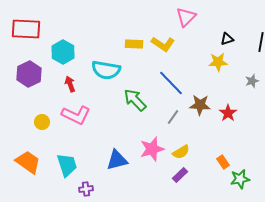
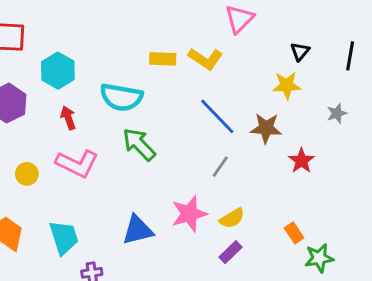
black triangle: (227, 39) -> (300, 51), turned -32
green arrow: (135, 100) -> (139, 144), moved
brown star: (200, 105) -> (266, 128), moved

